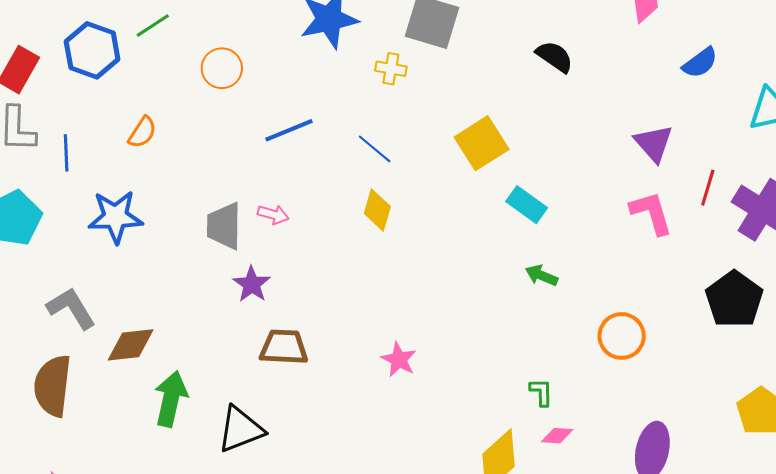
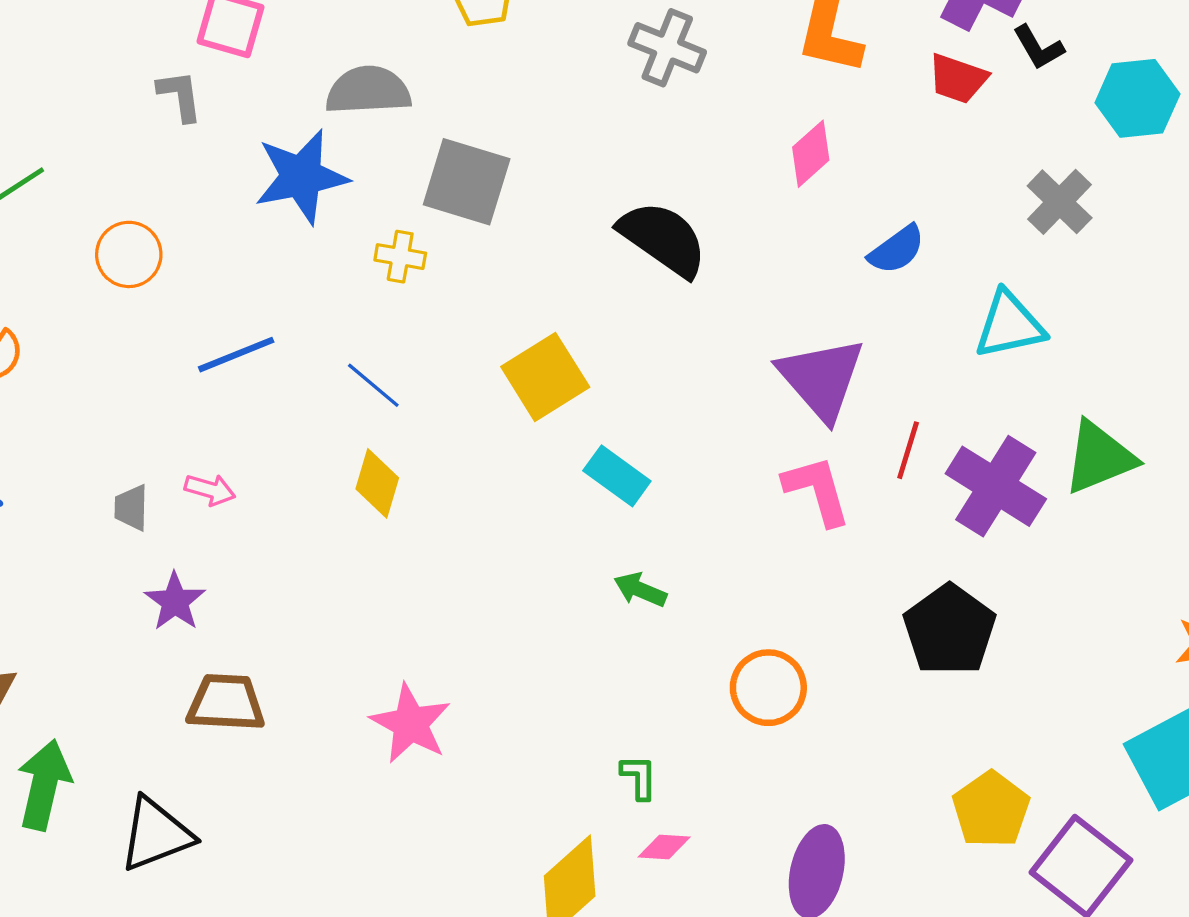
black semicircle: (555, 57) -> (663, 239), size x1.5
purple triangle: (654, 143) -> (821, 379), size x1.4
gray trapezoid: (224, 226) -> (131, 508), size x0.6
pink star: (399, 360) -> (411, 724), size x1.4

